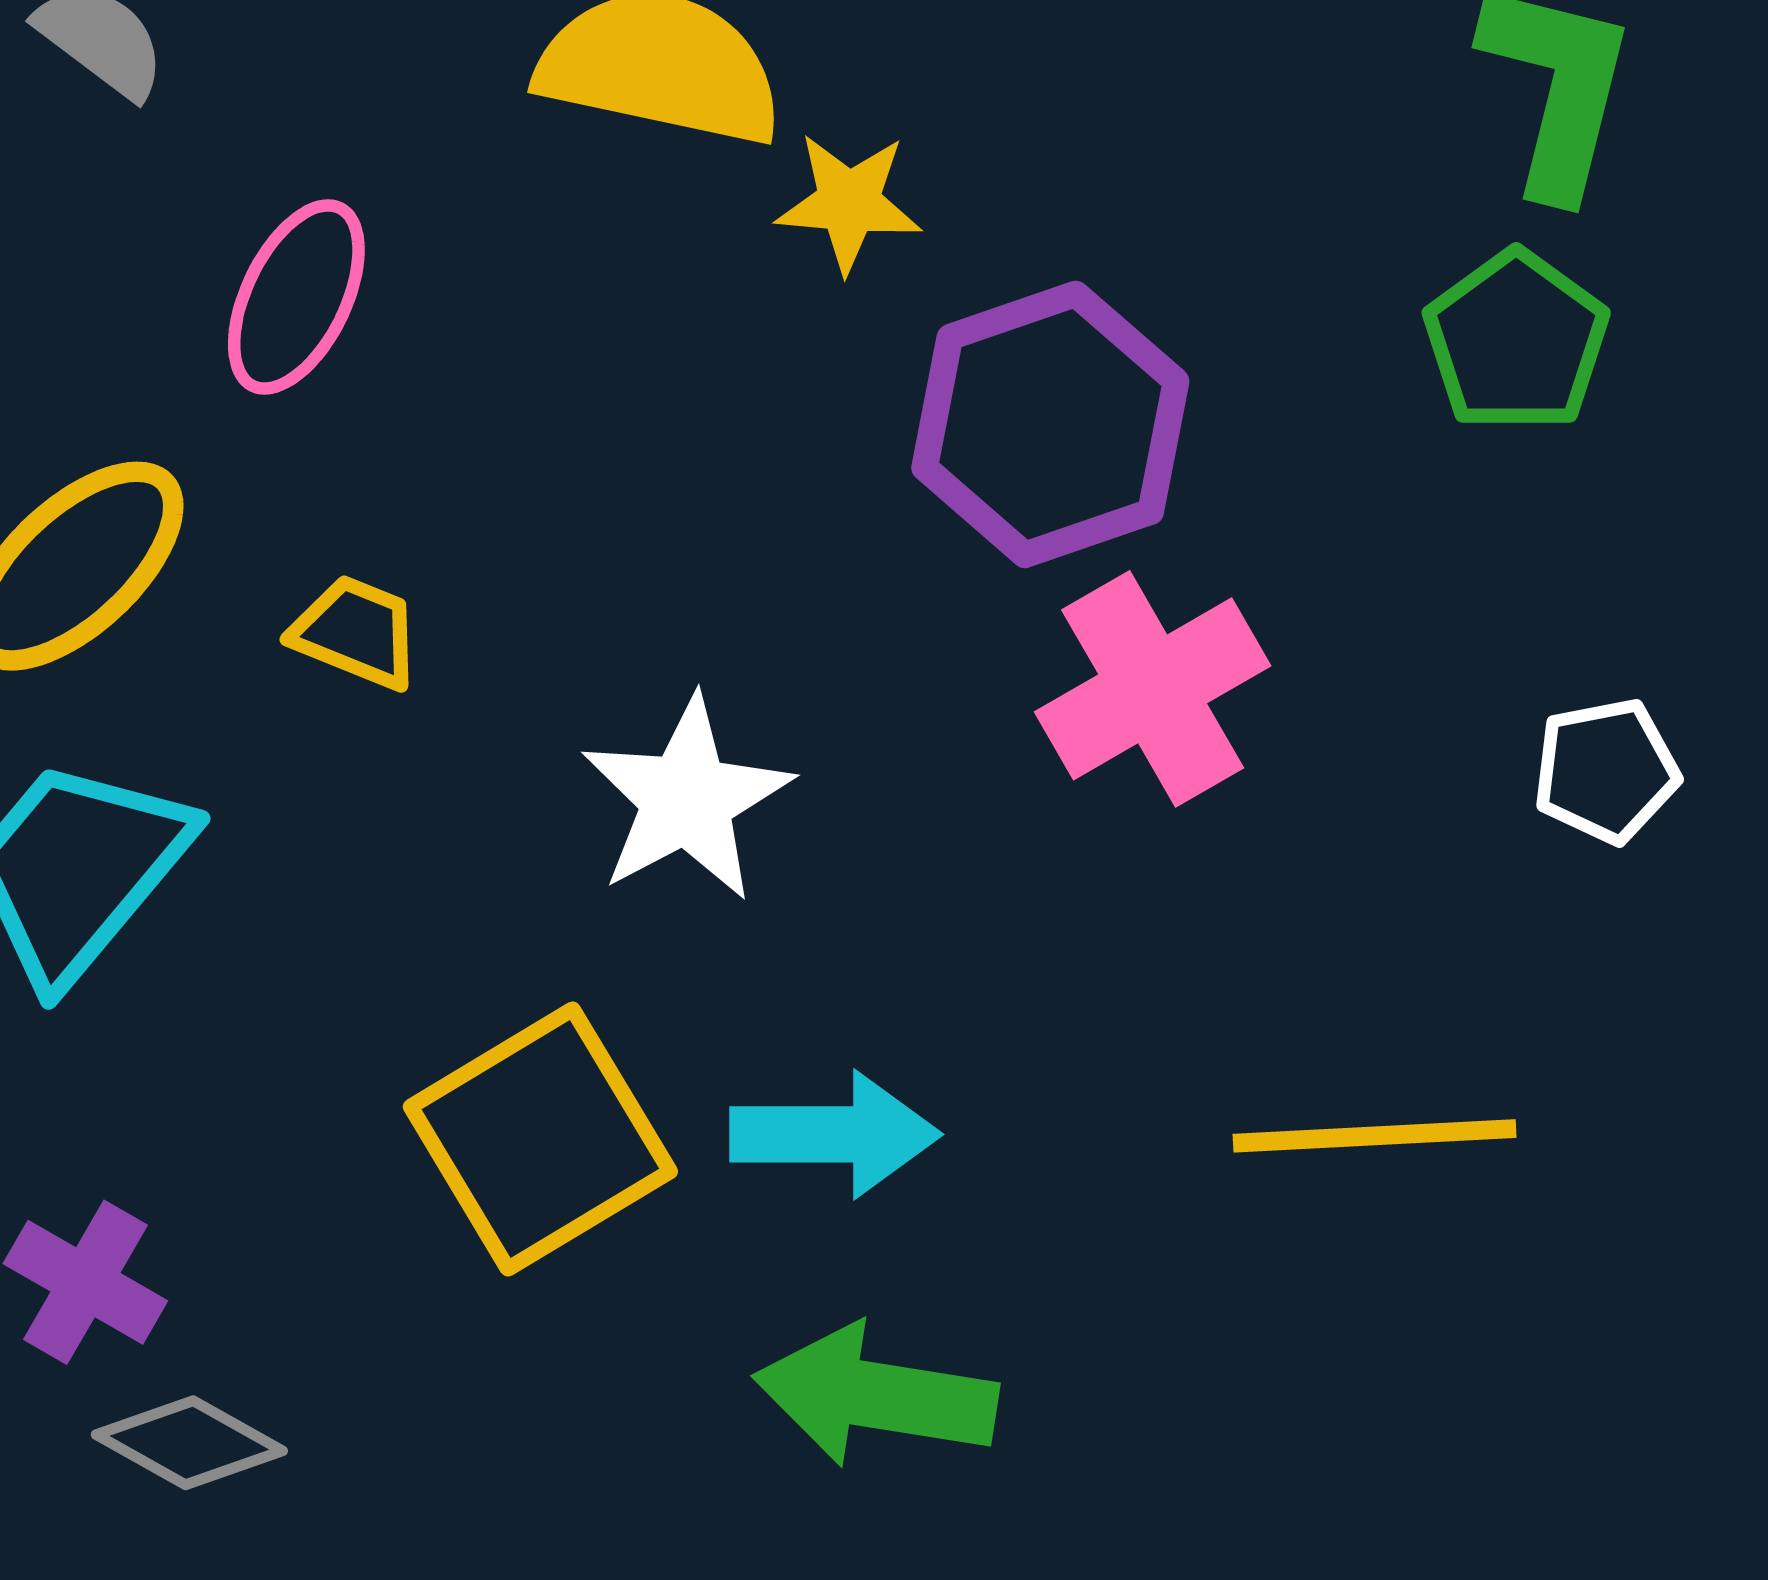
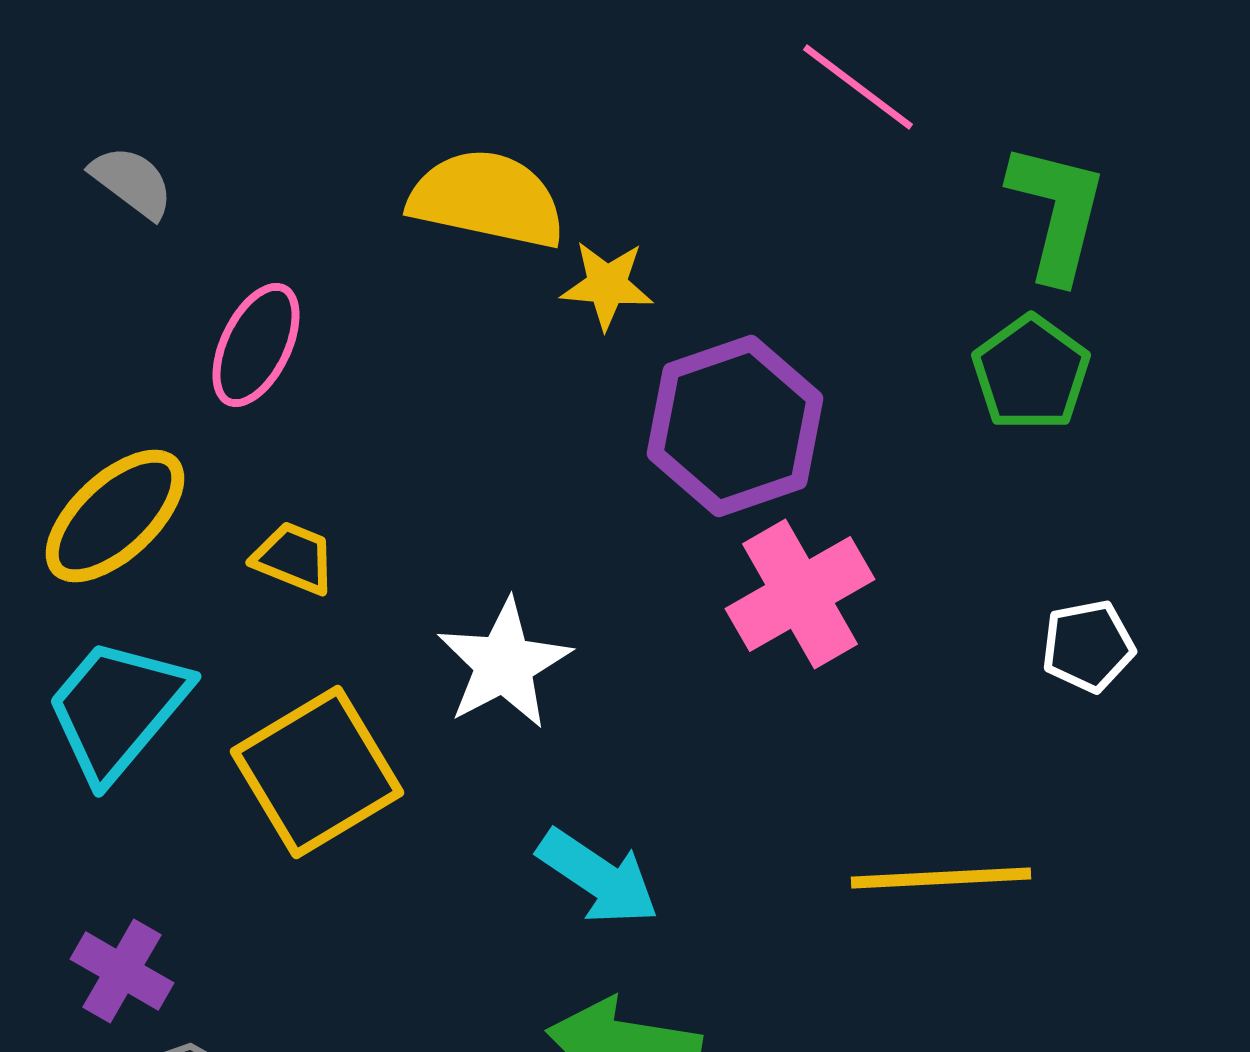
cyan arrow: (835, 1134) -> (598, 877), turned 34
yellow square: (540, 1139) -> (317, 772), moved

